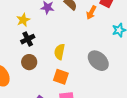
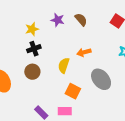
orange arrow: (91, 12) -> (84, 52), moved, turned 40
orange square: (61, 77) -> (73, 91), moved

